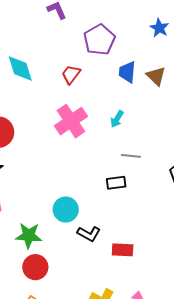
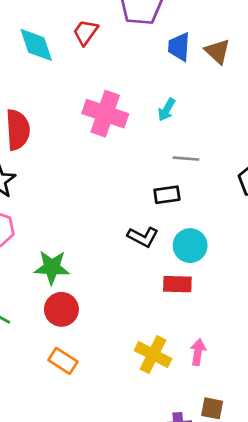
red trapezoid: (71, 74) -> (85, 32), moved
pink cross: (71, 121) -> (105, 114), turned -36
cyan circle: (66, 209) -> (190, 246), moved
black L-shape: (89, 234) -> (143, 237), moved

